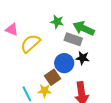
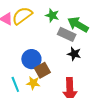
yellow semicircle: (30, 44) -> (22, 16), moved
blue circle: (64, 63) -> (31, 59), moved

